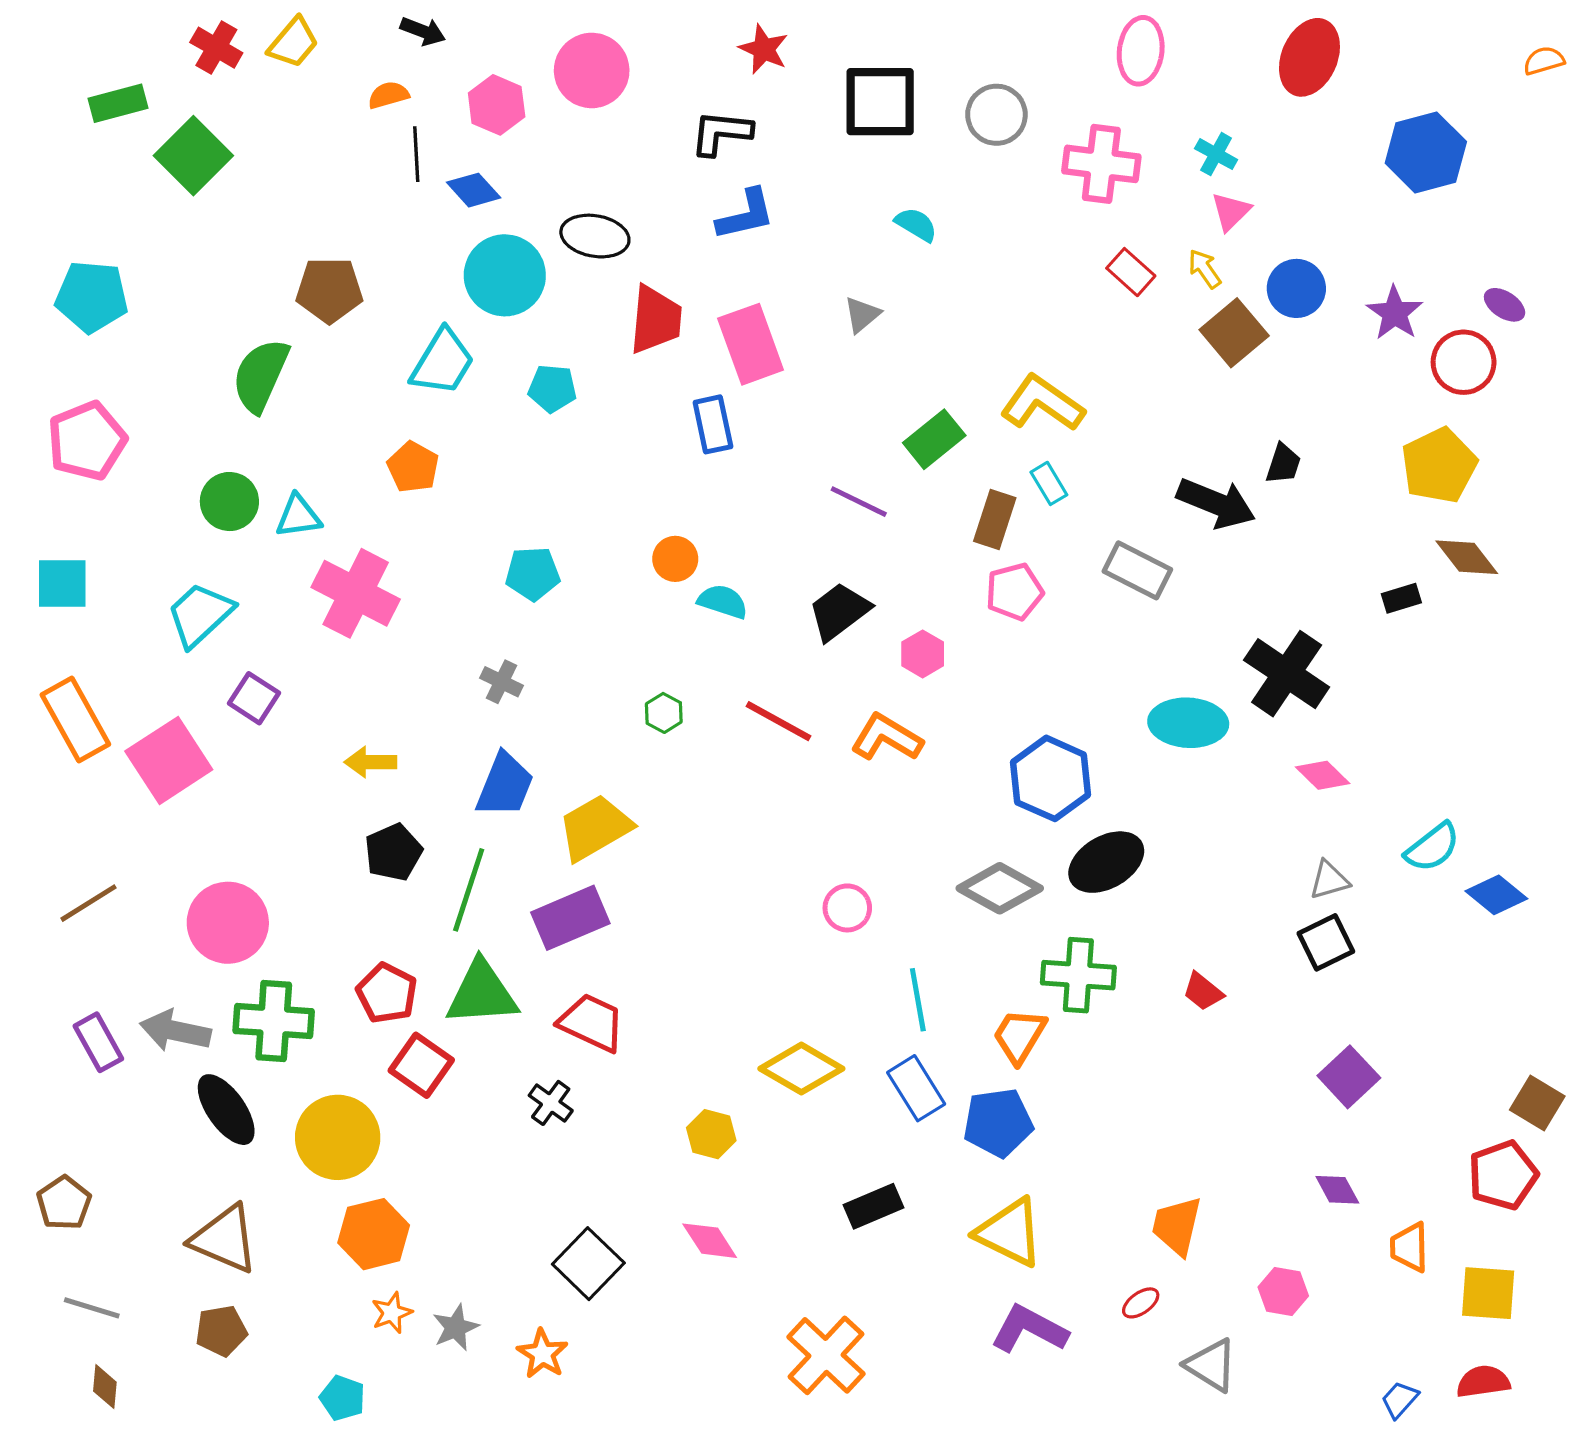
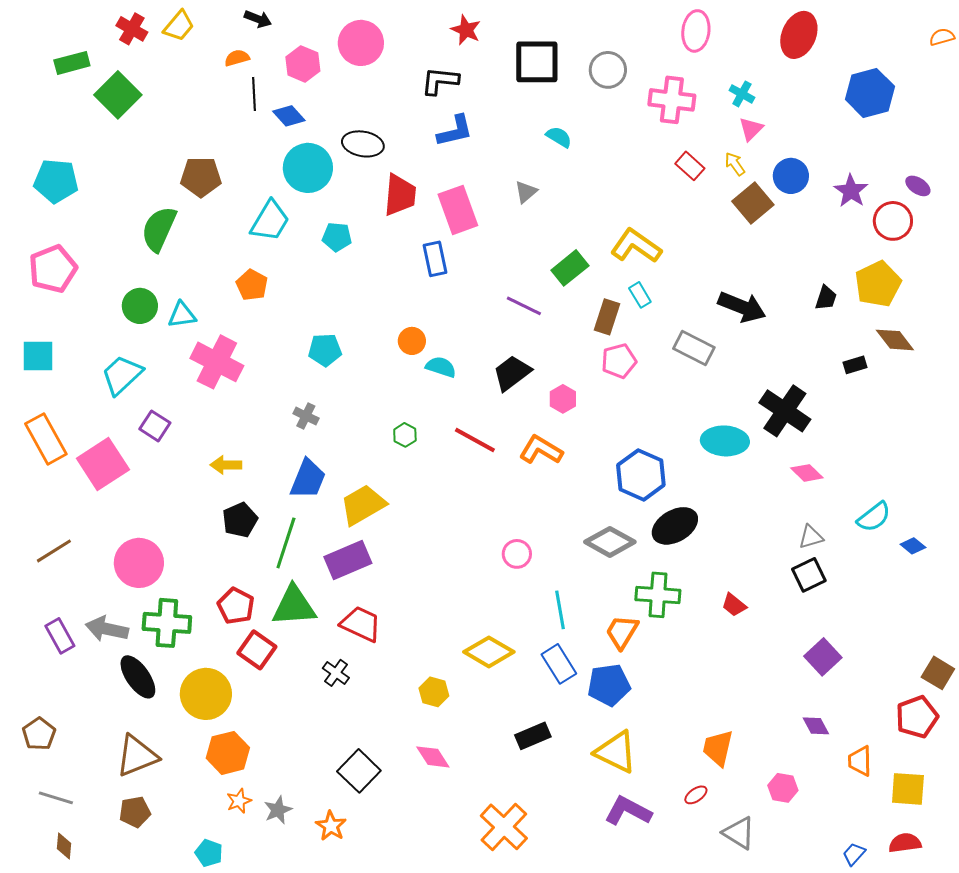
black trapezoid: (1283, 464) -> (826, 298), moved
blue diamond: (1496, 895) -> (913, 546), size x0.7
brown triangle: (225, 1239) -> (137, 756), turned -45

